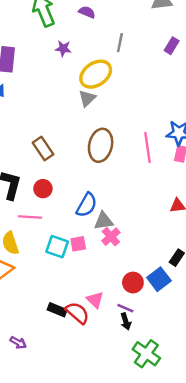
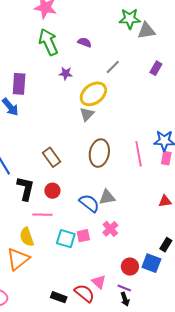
gray line: (120, 43) -> (113, 67), turned 35
blue semicircle: (87, 205) -> (89, 203), turned -80
gray triangle: (104, 221) -> (107, 197), moved
blue square: (159, 279) -> (151, 263), turned -30
black rectangle: (57, 310) -> (59, 297), moved

